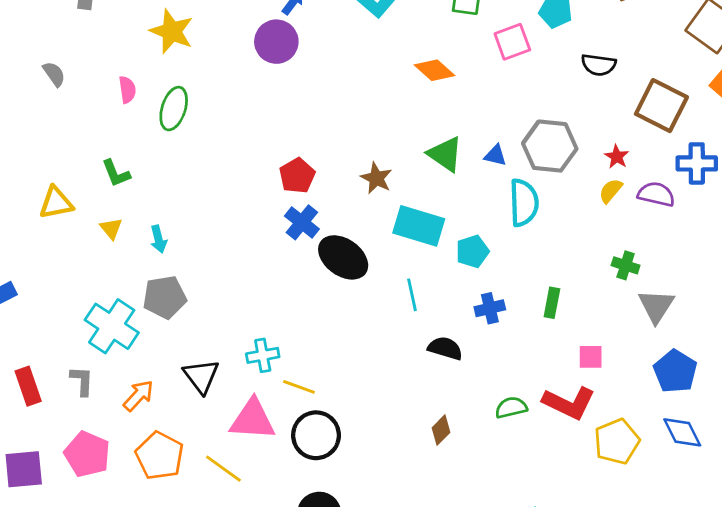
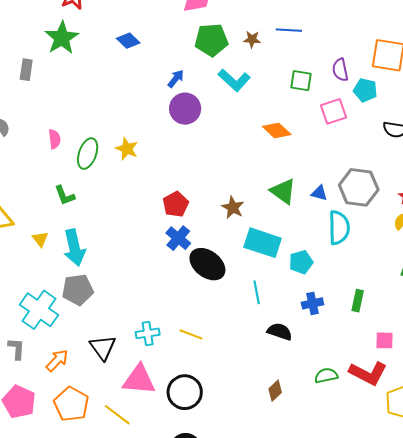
yellow star: (172, 31) -> (127, 149), moved, size x0.7
purple circle: (276, 42) -> (185, 109), moved
green L-shape: (116, 173) -> (65, 195), moved
cyan arrow: (159, 239) -> (74, 248), size x1.8
yellow line: (299, 387) -> (191, 334), moved

